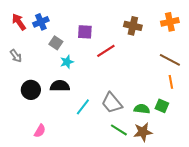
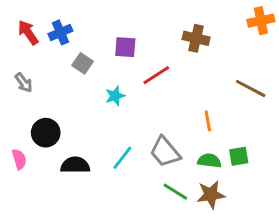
orange cross: (170, 22) -> (261, 21), moved
cyan star: (67, 62) -> (115, 96), moved
orange line: (171, 82) -> (208, 121), moved
black semicircle: (60, 86) -> (75, 165), moved
green square: (162, 106) -> (239, 156), turned -32
pink semicircle: (40, 131) -> (19, 159), moved, turned -48

